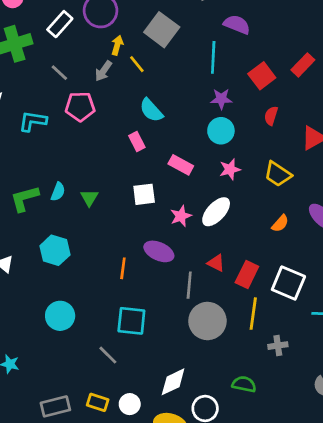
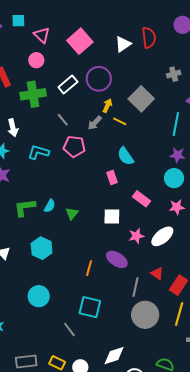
yellow line: (137, 64) -> (120, 121), turned -32

